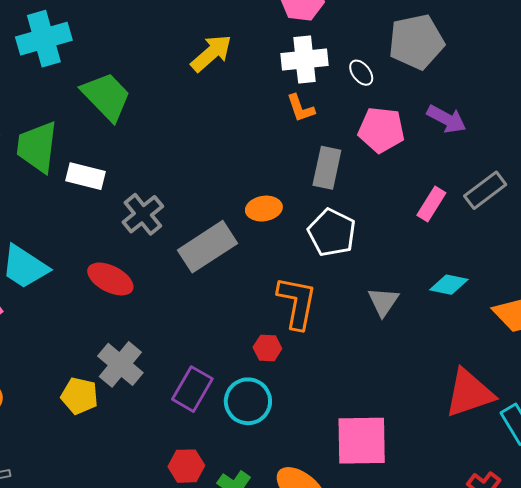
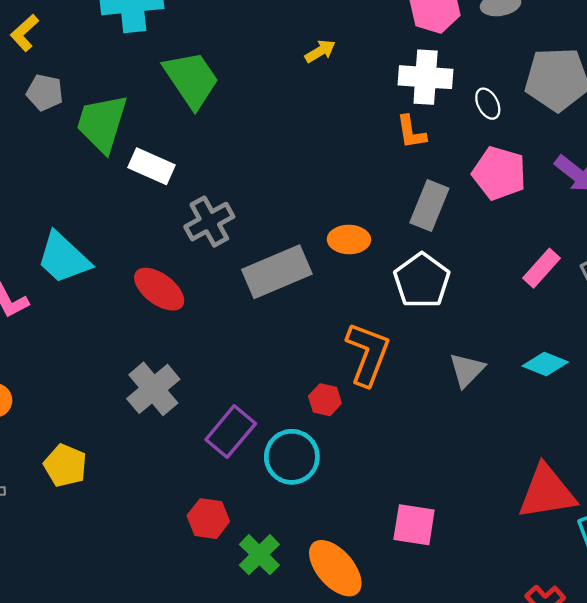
yellow arrow: (211, 53) -> (320, 51), size x0.6
yellow pentagon: (79, 396) -> (65, 465), moved
pink square: (362, 441) -> (414, 525), size x0.7

